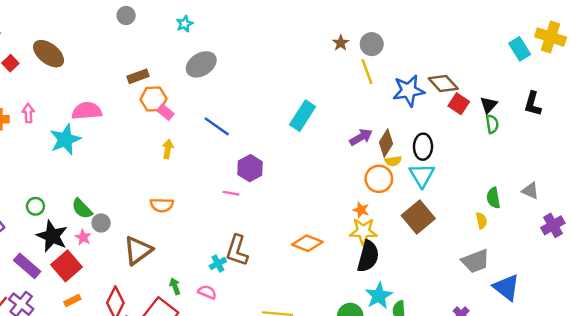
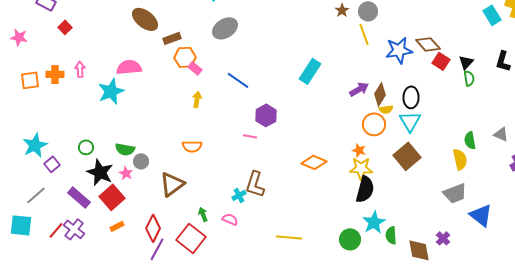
brown ellipse: (49, 54) -> (145, 19), moved
green semicircle: (82, 209) -> (125, 149), turned -36
yellow semicircle: (481, 221) -> (460, 159), size x1.5
orange diamond: (307, 243) -> (314, 162), moved

